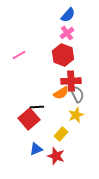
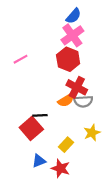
pink cross: (67, 33) -> (72, 35), size x1.5
red cross: (71, 81) -> (77, 87), turned 30
gray semicircle: (77, 94) -> (83, 101), turned 114
yellow star: (76, 115) -> (92, 133), moved

